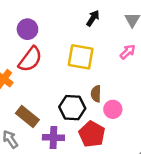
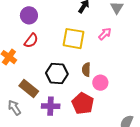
pink arrow: (128, 52) -> (105, 34), moved
red semicircle: (30, 59) -> (31, 41), size x0.7
black hexagon: (72, 108) -> (57, 74), moved

